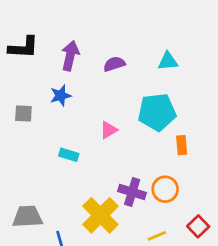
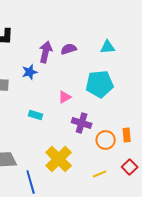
purple arrow: (70, 56) -> (46, 52), moved
orange rectangle: (182, 145) -> (127, 135), moved
purple cross: (132, 192) -> (82, 123), moved

